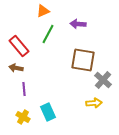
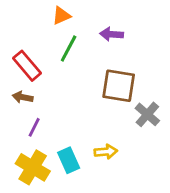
purple line: (24, 89) -> (34, 127), turned 32
yellow arrow: (94, 103) -> (106, 152), moved
yellow cross: (23, 117) -> (33, 167), size x1.6

